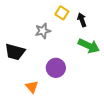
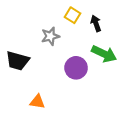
purple circle: (56, 68) -> (76, 68), moved
orange triangle: (32, 87) -> (37, 102), turned -40

